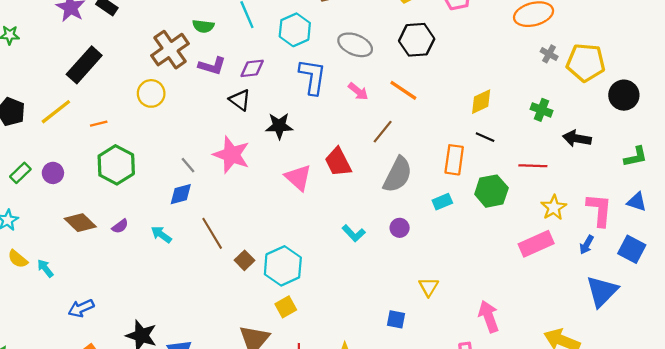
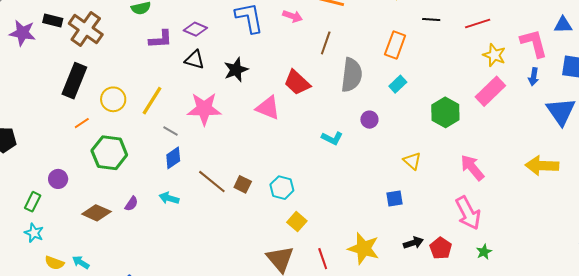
brown cross: (170, 50) -> (86, 29), moved
black rectangle: (84, 65) -> (74, 81), moved
purple diamond: (252, 68) -> (195, 29), turned 50
yellow circle: (151, 93) -> (113, 99), moved
yellow line: (56, 112) -> (152, 101), moved
black line: (485, 137) -> (431, 19), moved
orange rectangle: (454, 160) -> (395, 45), turned 32
red line: (533, 166) -> (478, 24), moved
green rectangle: (20, 173) -> (33, 202), moved
green hexagon: (491, 191) -> (445, 112), moved
brown square: (244, 260) -> (243, 184), moved
cyan hexagon: (283, 266) -> (282, 188), size x0.7

